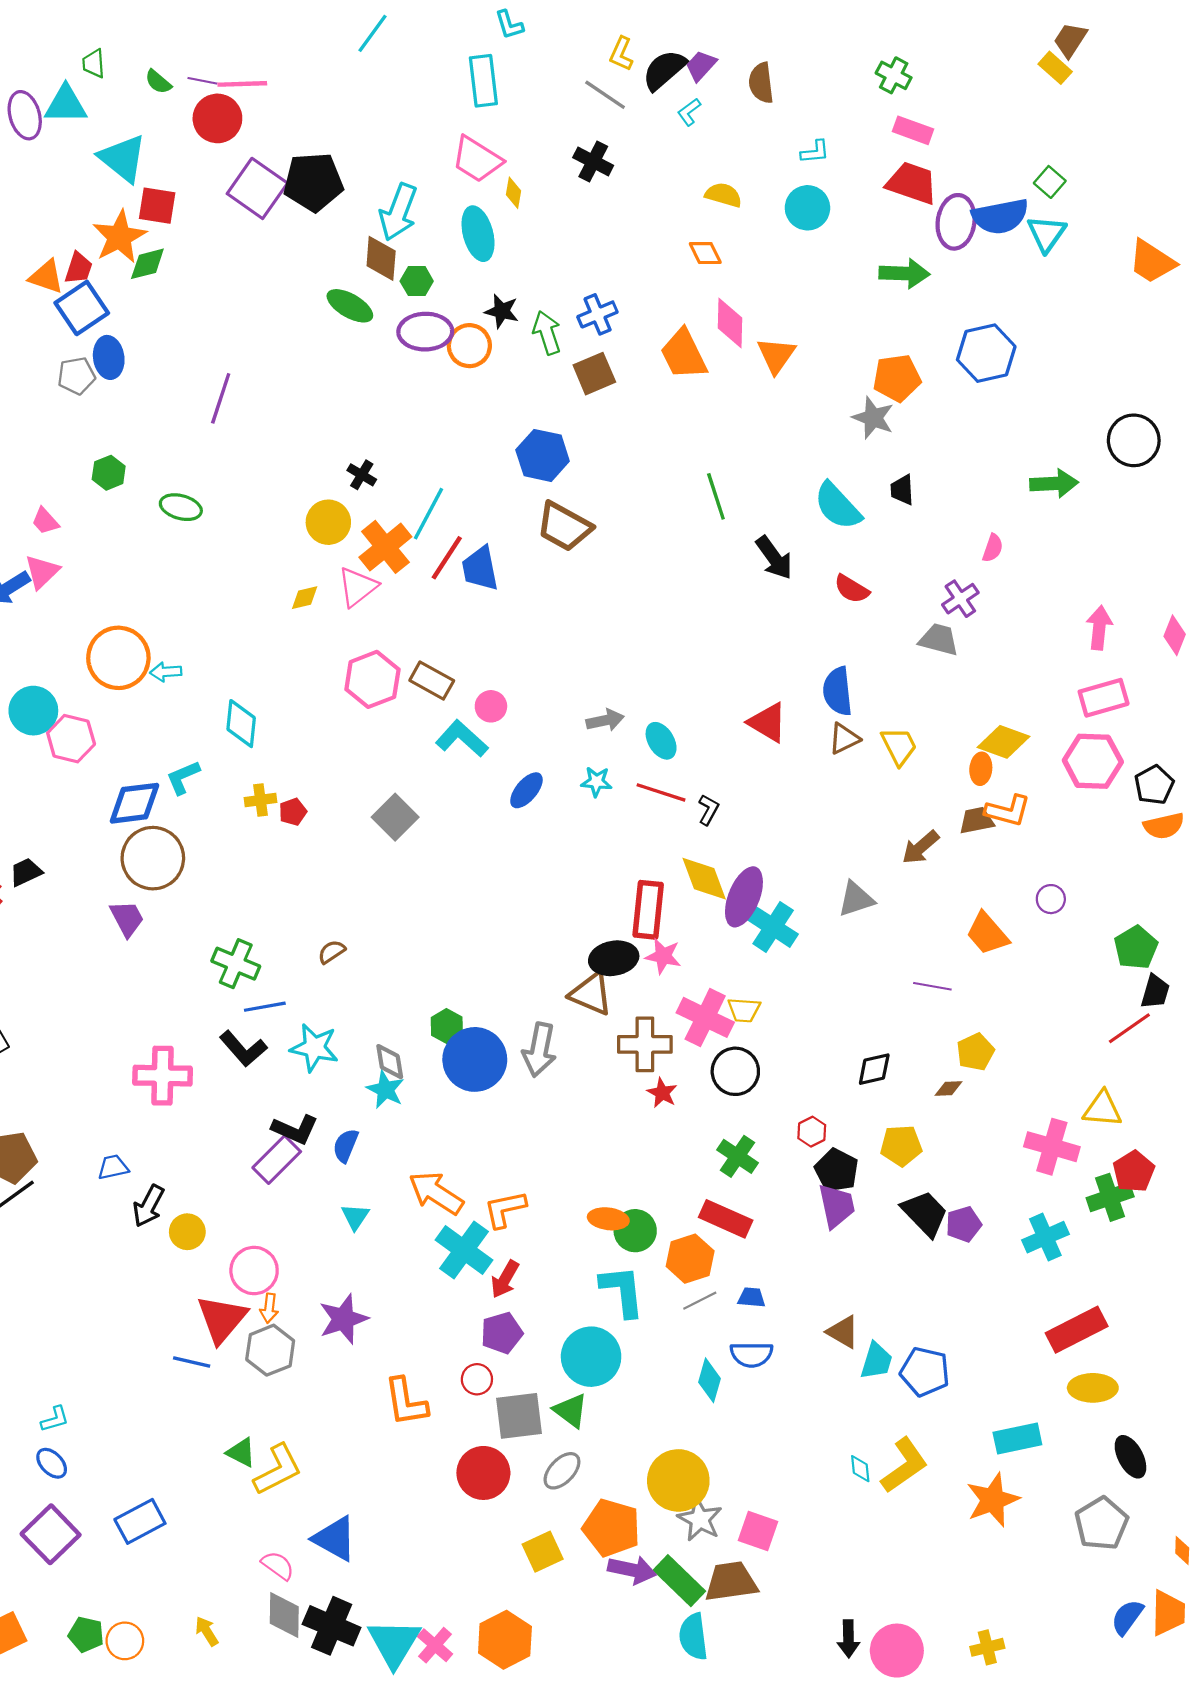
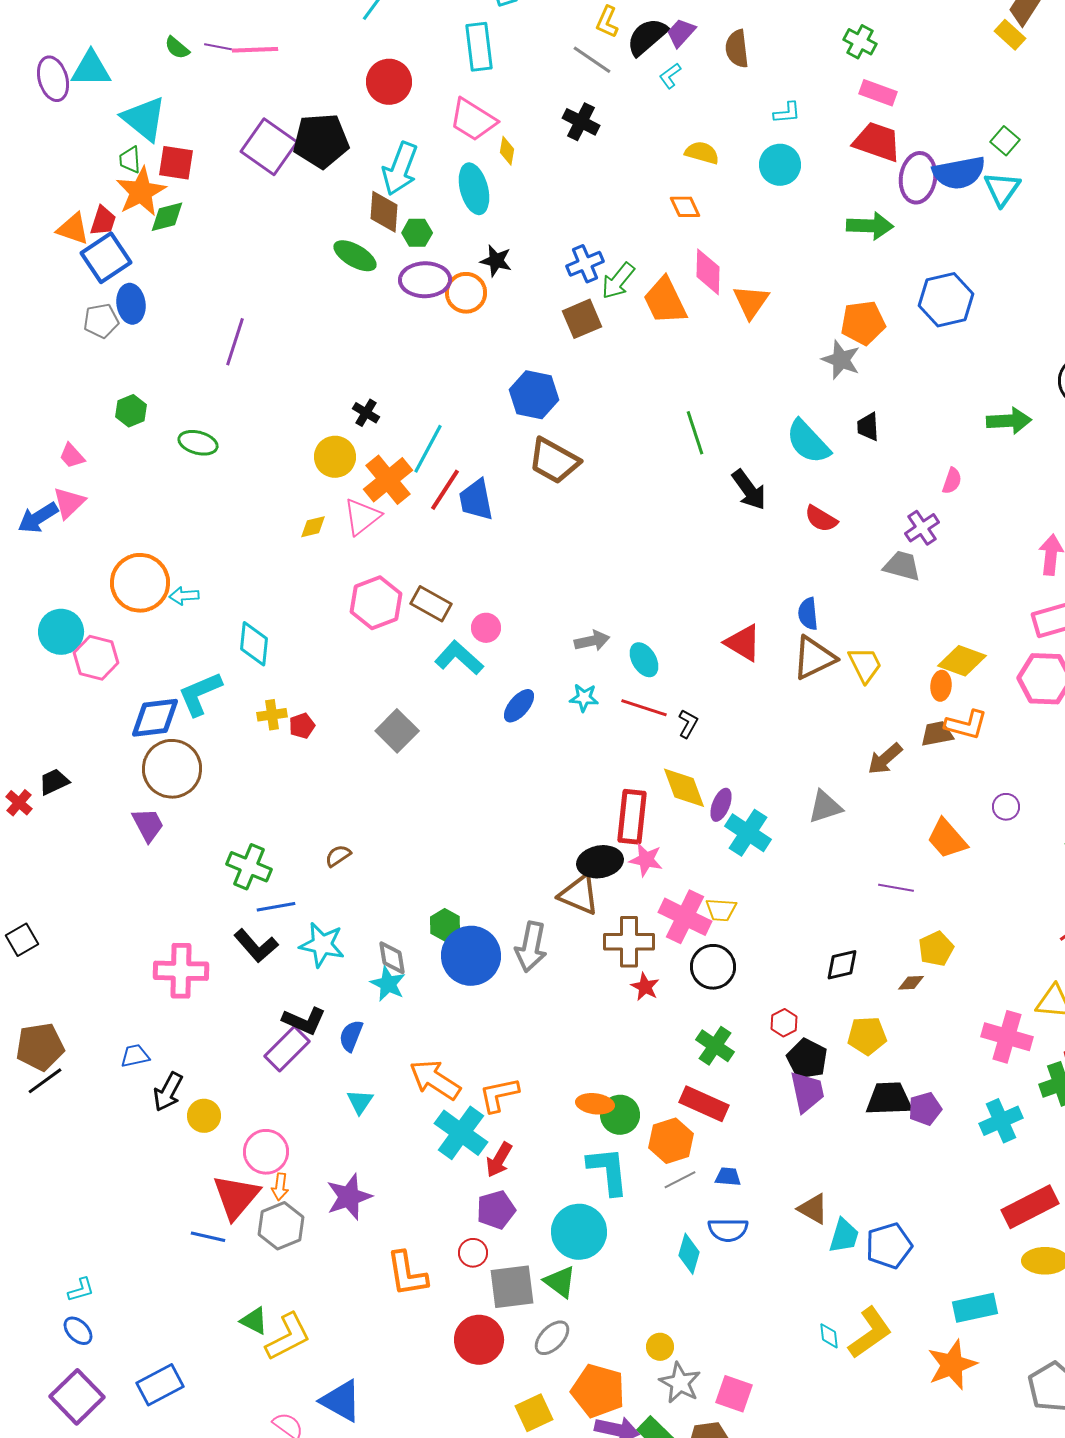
green trapezoid: (94, 64) -> (130, 160), moved
red circle: (217, 118) -> (389, 82), moved
green arrow: (547, 333) -> (618, 281), moved, turned -123
blue semicircle: (838, 691) -> (808, 614), size x0.7
brown triangle: (844, 739) -> (814, 658), size x1.5
cyan L-shape: (183, 777) -> (200, 694), size x1.4
purple ellipse: (744, 897) -> (721, 805), size x0.6
black trapezoid: (925, 1213) -> (889, 1099), turned -48
blue pentagon: (925, 1372) -> (889, 1246), turned -30
yellow circle: (678, 1480) -> (660, 1347), size x0.5

